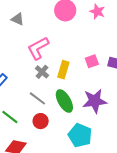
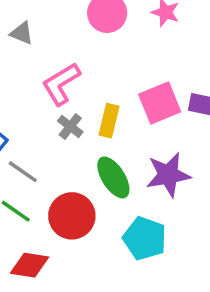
pink square: (92, 61) -> (160, 103), size x1.6
gray line: (37, 98) -> (23, 172), moved
red circle: (41, 121) -> (72, 216), size x1.6

